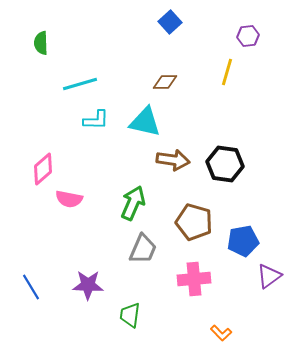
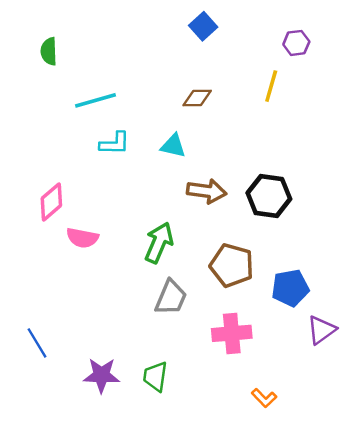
cyan triangle: (145, 122) -> (173, 146), size x0.7
purple star: (88, 285) -> (102, 375), moved

